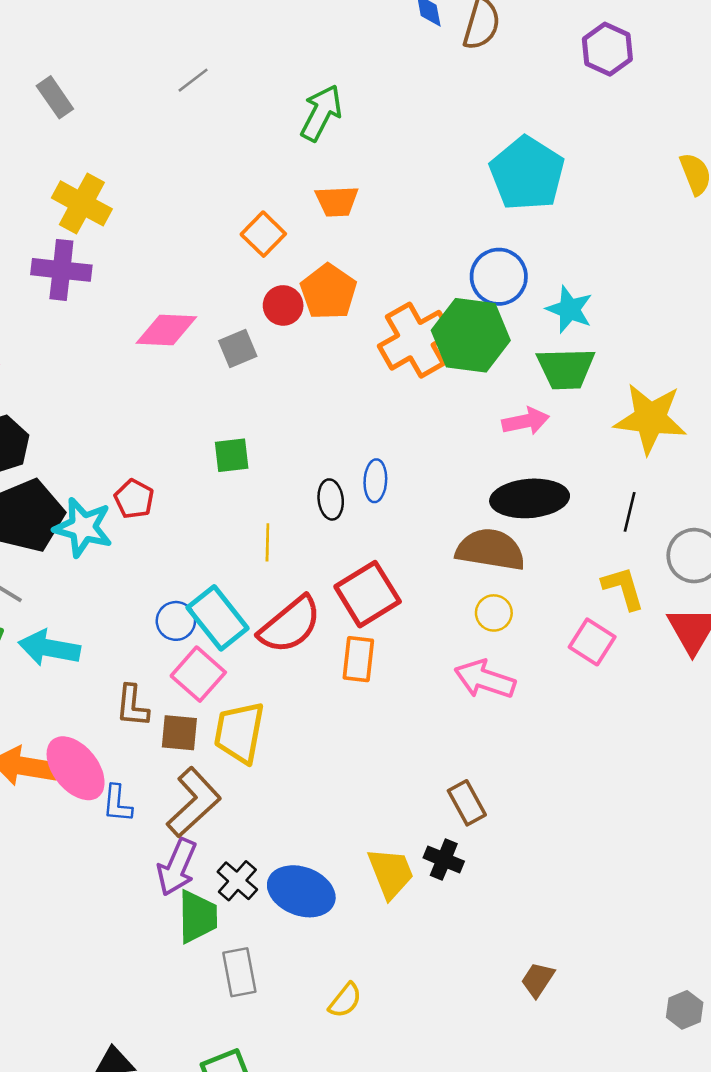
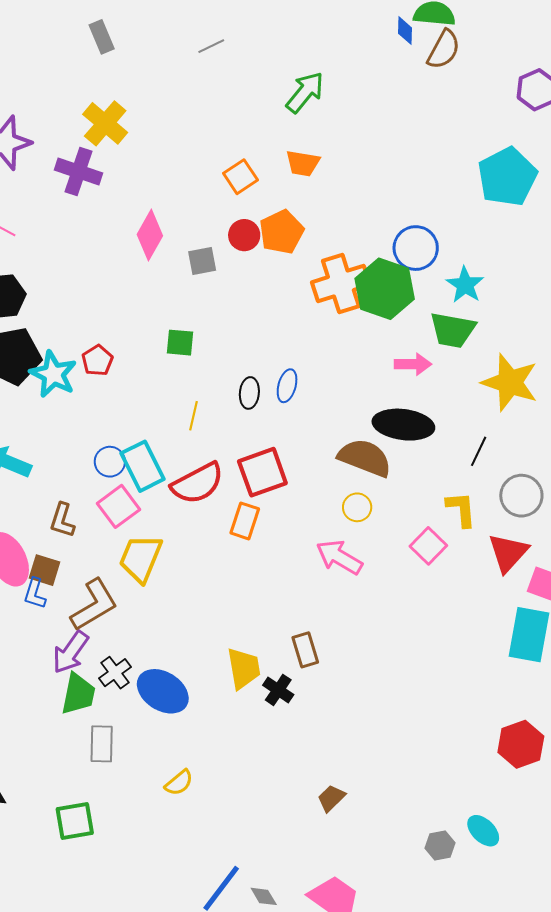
cyan pentagon: (527, 173) -> (507, 177), moved
pink diamond: (166, 330) -> (150, 235), turned -75
brown square: (179, 733) -> (45, 570), moved
yellow trapezoid: (391, 873) -> (244, 668), moved

